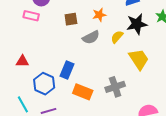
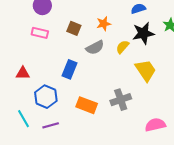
pink rectangle: (31, 16) -> (40, 33), moved
brown square: (71, 19) -> (74, 28), turned 32
blue rectangle: (67, 70) -> (70, 69), moved

